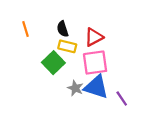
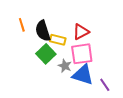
black semicircle: (63, 29) -> (43, 31), moved, size x1.5
gray star: (75, 88) -> (65, 66), moved

